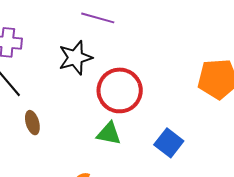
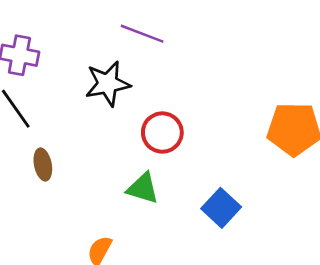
red circle: (120, 90) -> (162, 133), size x0.7

